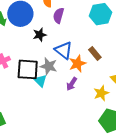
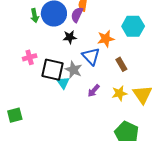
purple semicircle: (59, 16) -> (77, 15), moved
orange star: (77, 63) -> (106, 39), moved
yellow star: (101, 93) -> (119, 93), moved

